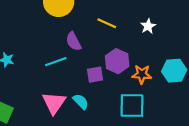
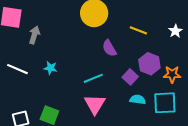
cyan line: (56, 62) -> (93, 78), moved
purple square: (95, 75) -> (130, 77), turned -35
cyan semicircle: (81, 102) -> (138, 100), moved, turned -35

